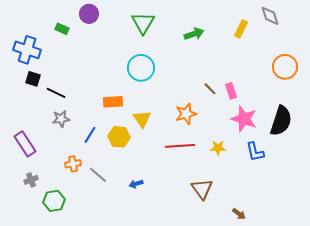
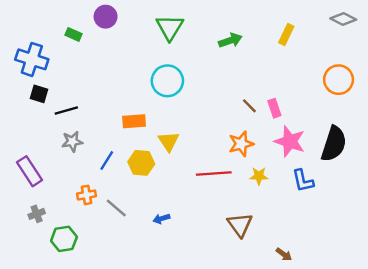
gray diamond: (270, 16) -> (343, 19), moved, turned -45
black line: (56, 93) -> (66, 111), turned -42
orange star: (186, 114) -> (241, 144), moved

